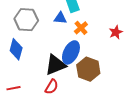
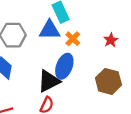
blue triangle: (60, 18) -> (50, 30), size x1.5
brown hexagon: (88, 69) -> (108, 81), moved

